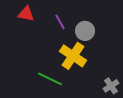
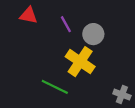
gray cross: (111, 86) -> (122, 95), turned -35

